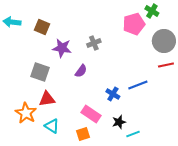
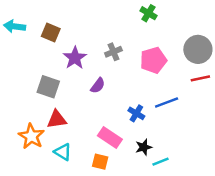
green cross: (152, 11) -> (148, 13), moved
pink pentagon: (134, 24) -> (153, 60), moved
purple star: (62, 48) -> (75, 58), turned 30
orange square: (83, 134) -> (100, 162), turned 32

